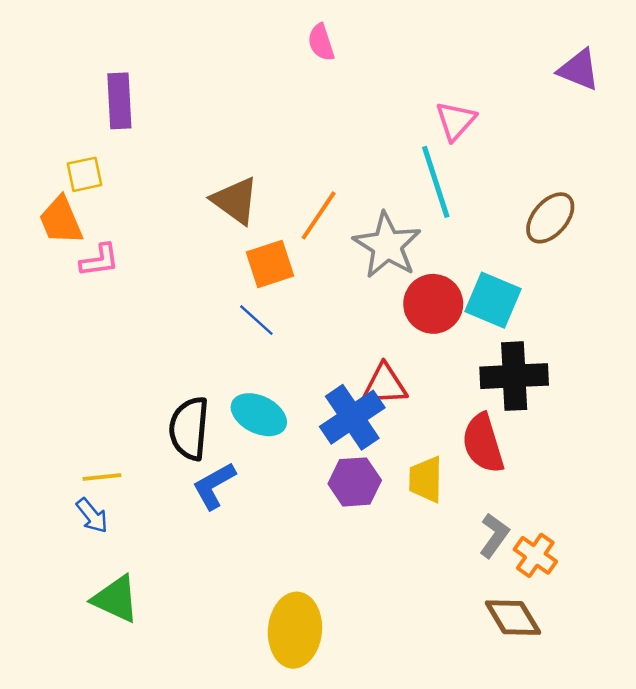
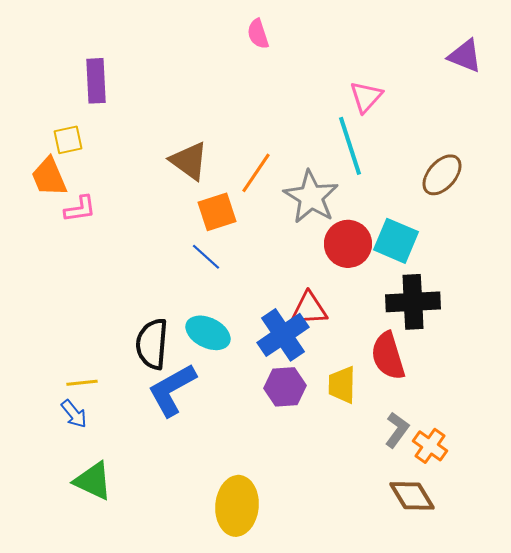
blue L-shape: (214, 486) -> (172, 390), size x1.4

